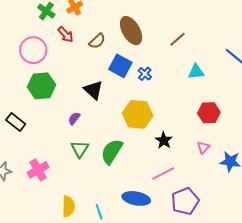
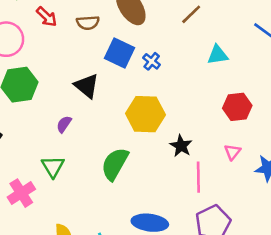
brown semicircle: (97, 41) -> (88, 23), turned 42
green triangle: (80, 149) -> (53, 167), moved
pink line: (163, 173) -> (198, 177), moved, turned -60

